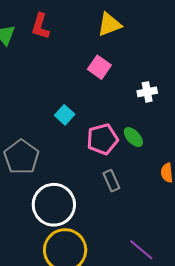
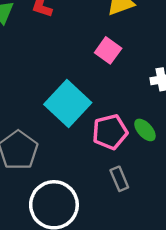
cyan square: (65, 115) -> (68, 103), size x2.0

